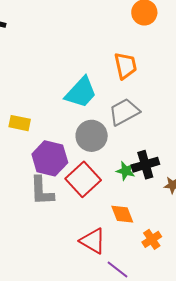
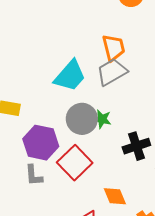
gray trapezoid: (124, 112) -> (112, 72), moved
green star: (126, 171) -> (102, 119), moved
gray L-shape: (42, 191) -> (34, 175), size x0.7

